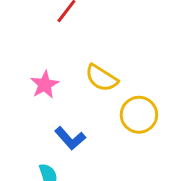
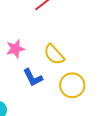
blue L-shape: (70, 138) -> (33, 78), moved

